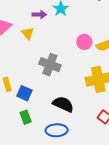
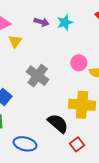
yellow triangle: (28, 33) -> (15, 41), moved
black semicircle: (63, 104) -> (58, 123), moved

